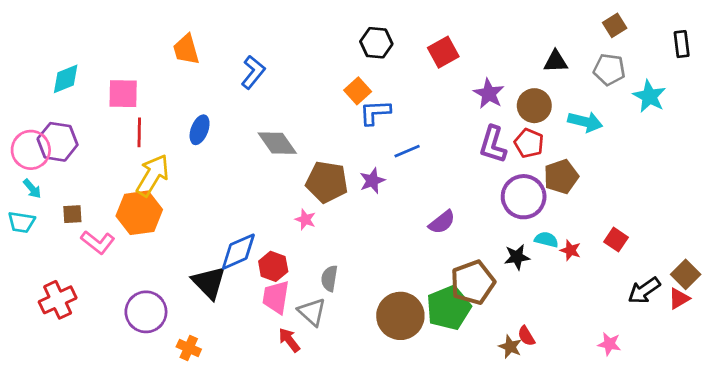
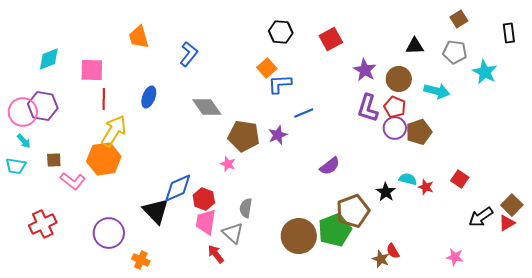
purple circle: (524, 197) -> (395, 128), moved, size x0.7
black star: (517, 257) -> (386, 192), turned -30

